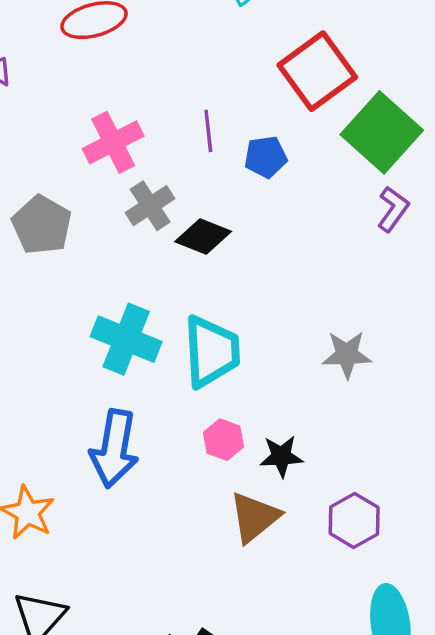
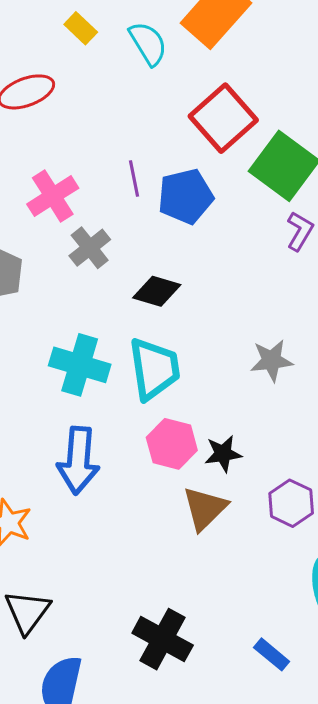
blue pentagon: (266, 157) -> (186, 196), size x1.5
black diamond: (203, 236) -> (157, 291), moved
pink hexagon: (223, 440) -> (172, 444), size x1.4

